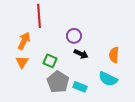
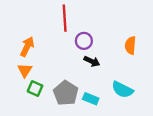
red line: (39, 16) -> (65, 18), moved
orange semicircle: (114, 55) -> (130, 45), moved
green square: (50, 61) -> (35, 89), moved

